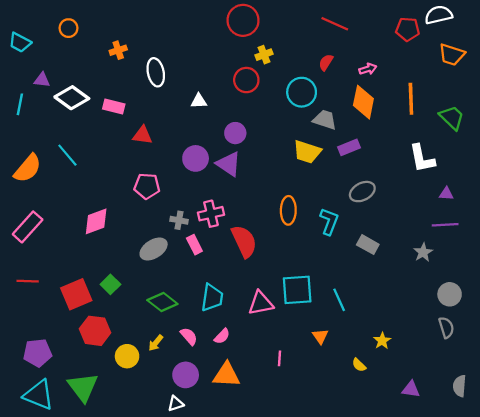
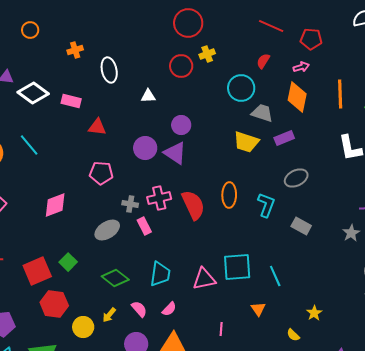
red pentagon: (408, 29) -> (311, 39), moved
red circle: (246, 80) -> (181, 66), moved
red semicircle: (244, 241) -> (193, 205), moved

